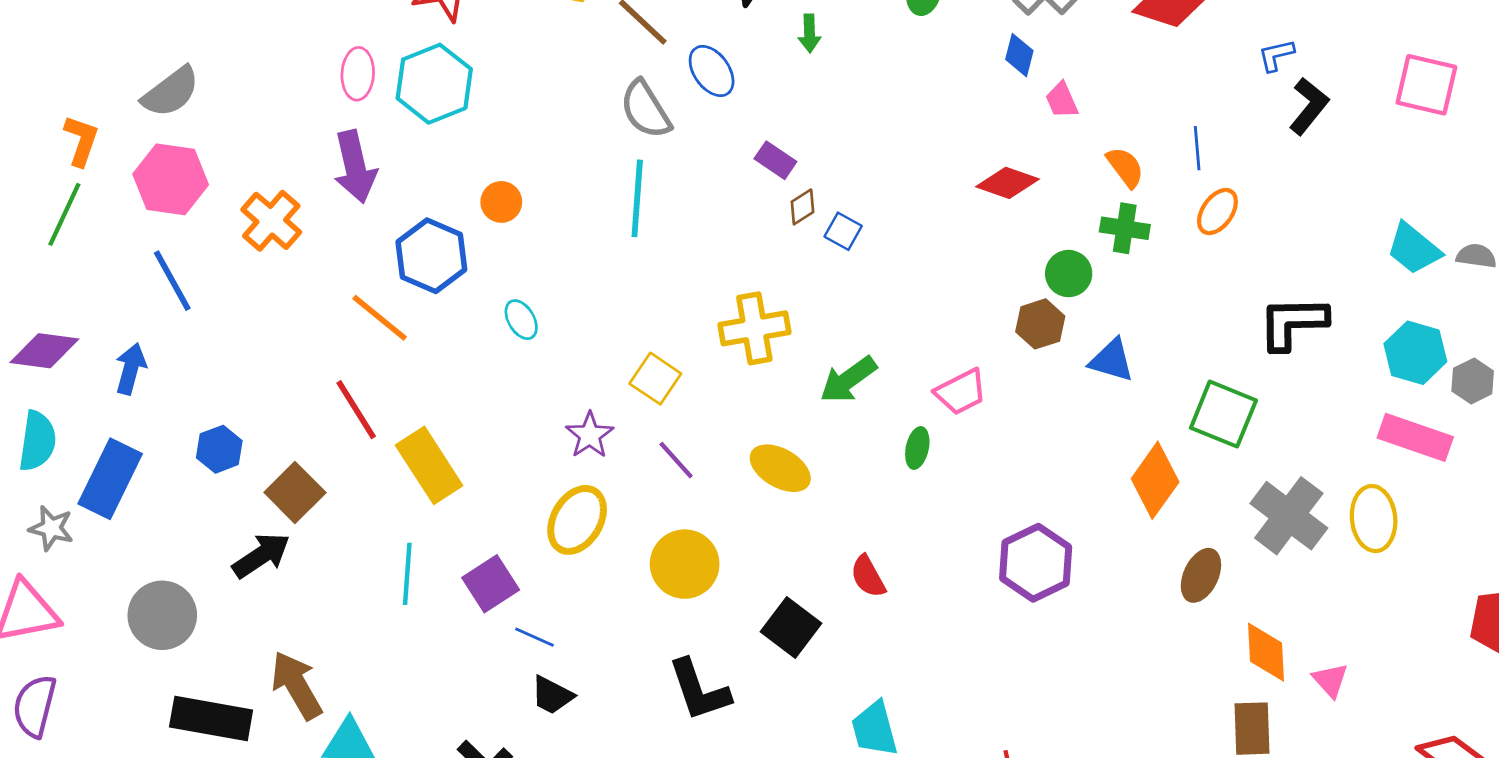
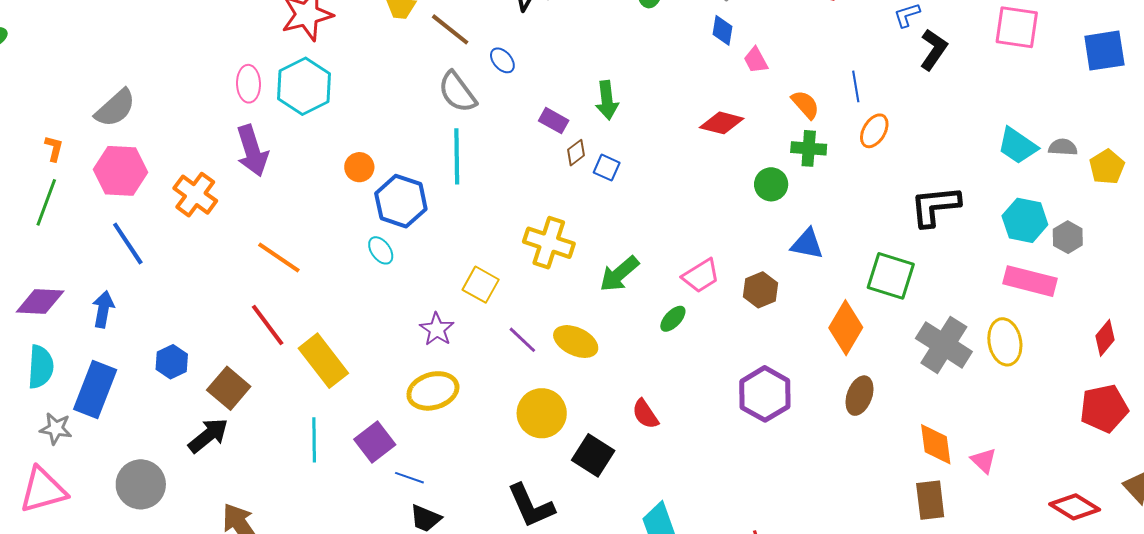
green arrow: (809, 33) -> (607, 100), moved, size x1.4
blue ellipse: (712, 71) -> (502, 60), size x0.7
orange L-shape: (81, 141) -> (54, 148), size x0.7
blue hexagon: (431, 256) -> (401, 201), moved
brown hexagon: (1040, 324) -> (761, 290), moved
yellow cross: (754, 328) -> (549, 243), turned 33
green ellipse: (917, 448) -> (673, 319), turned 36
purple line: (676, 460) -> (522, 340), moved
yellow ellipse: (577, 520) -> (433, 391), turned 48
yellow circle: (685, 564) -> (542, 413), moved
brown ellipse: (1201, 575) -> (860, 396), moved

